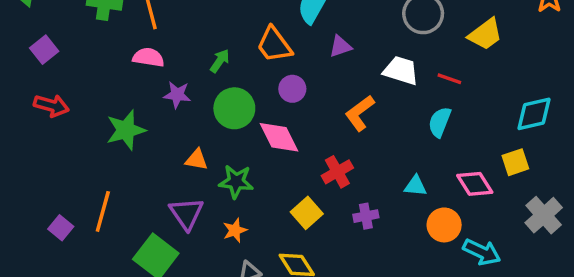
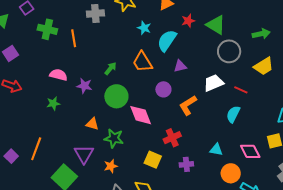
pink semicircle: (148, 57) -> (58, 75), moved
white trapezoid: (401, 71) -> (214, 83), turned -45
purple circle: (292, 89) -> (163, 89), moved
green star: (126, 130) -> (53, 103), size x0.6
yellow square: (307, 213) -> (153, 160), turned -30

